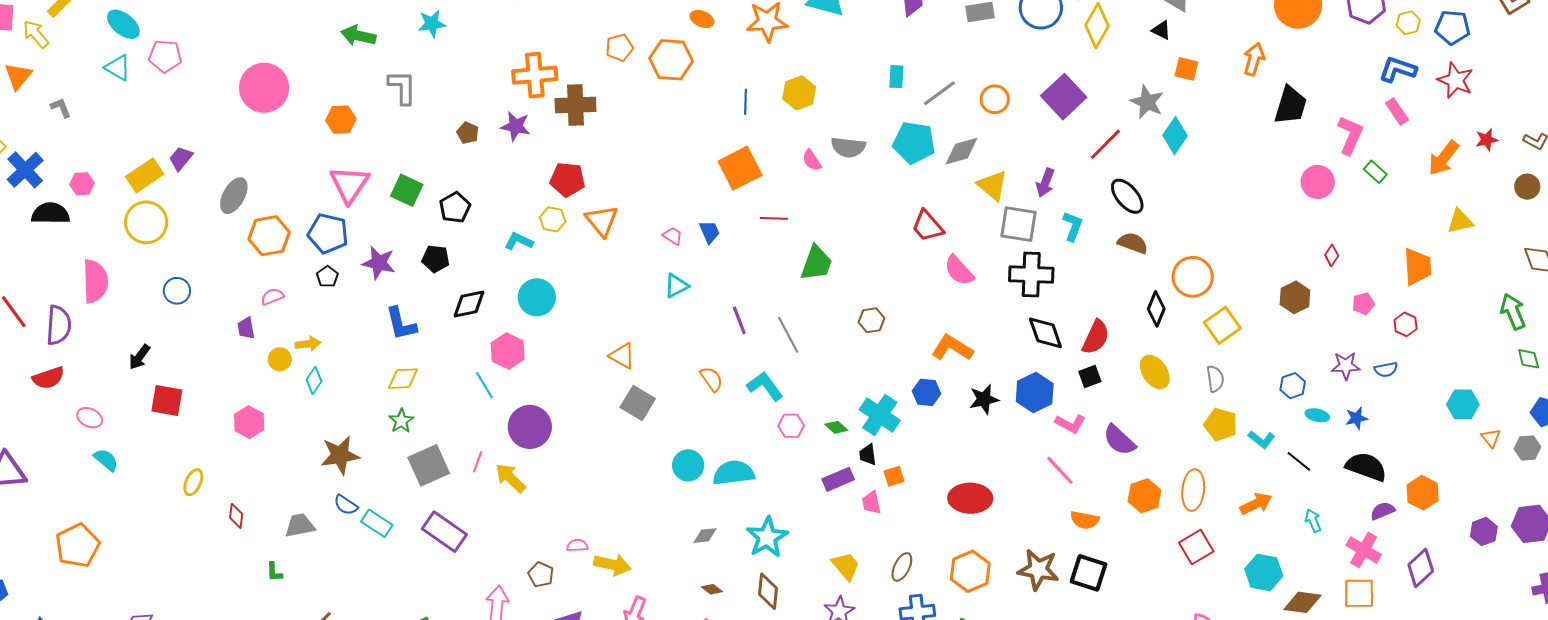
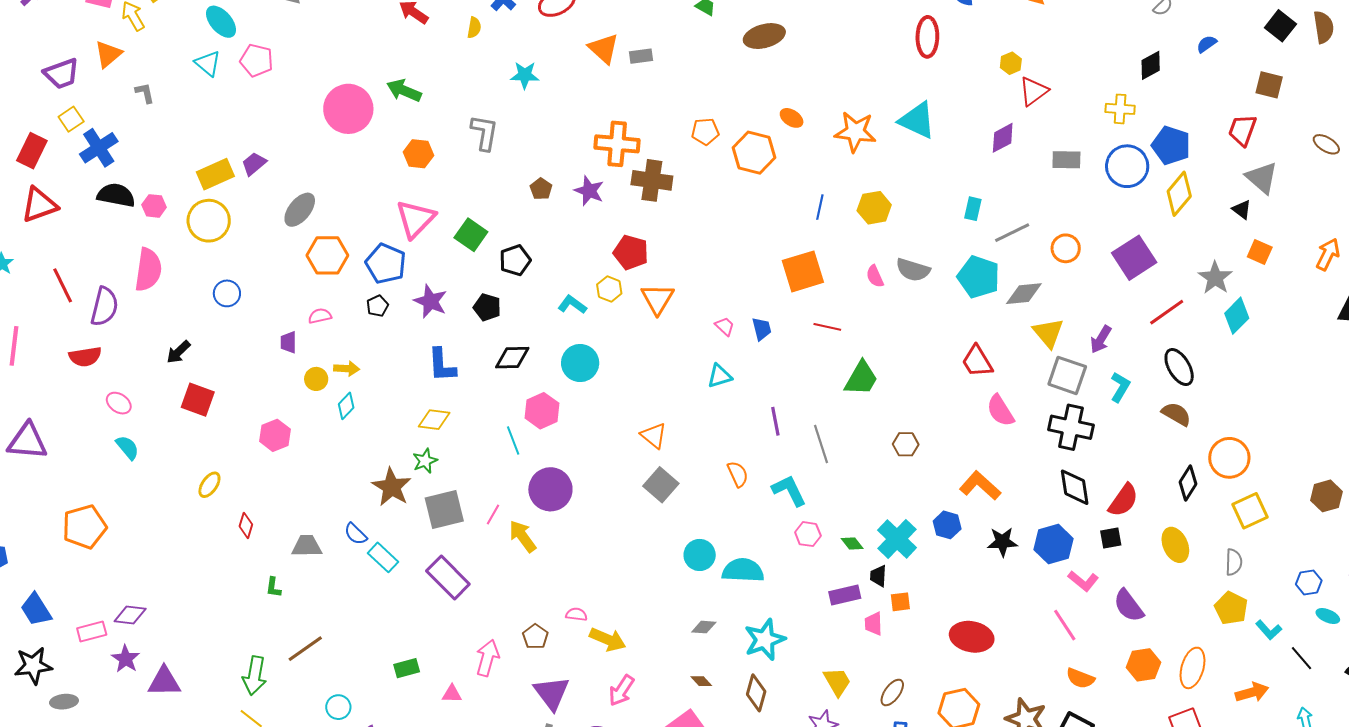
green arrow: (358, 36) -> (404, 91), moved
pink hexagon: (82, 184) -> (154, 206), moved
brown star: (340, 455) -> (392, 487), moved, turned 30

